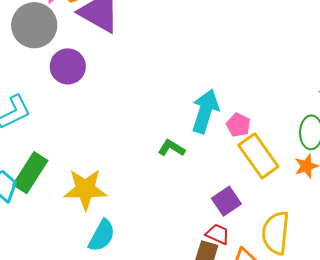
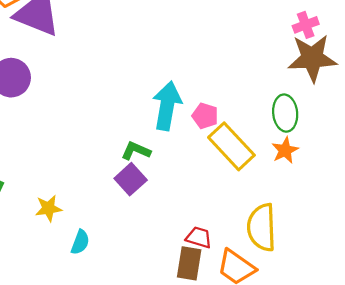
yellow star: (85, 189) -> (48, 208), size x0.6
purple square: (226, 201) -> (131, 179), moved
cyan semicircle: (102, 236) -> (80, 242), moved, size x0.7

